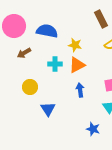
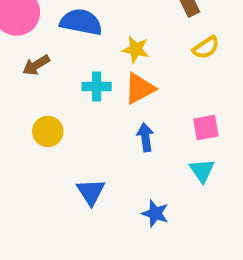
blue triangle: (48, 109) -> (91, 192), moved
blue star: (93, 129) -> (155, 213), moved

